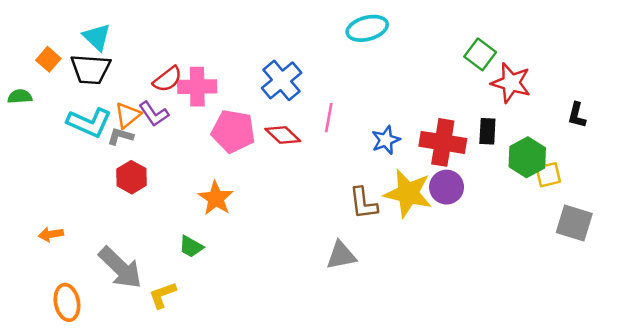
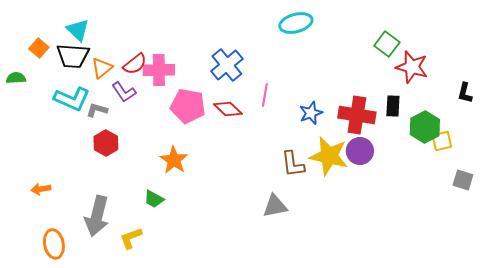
orange triangle: (128, 115) -> (102, 68), moved
gray square: (574, 223) -> (463, 180), size x0.7
gray arrow: (120, 268) -> (97, 216), turned 60

